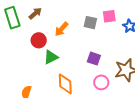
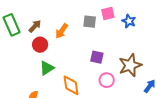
brown arrow: (35, 13) -> (35, 26), moved
green triangle: (51, 57) -> (47, 68), moved

